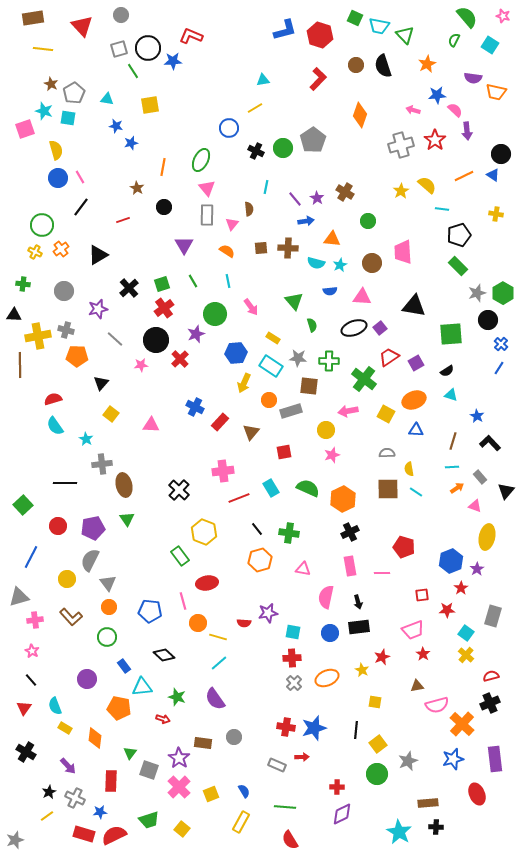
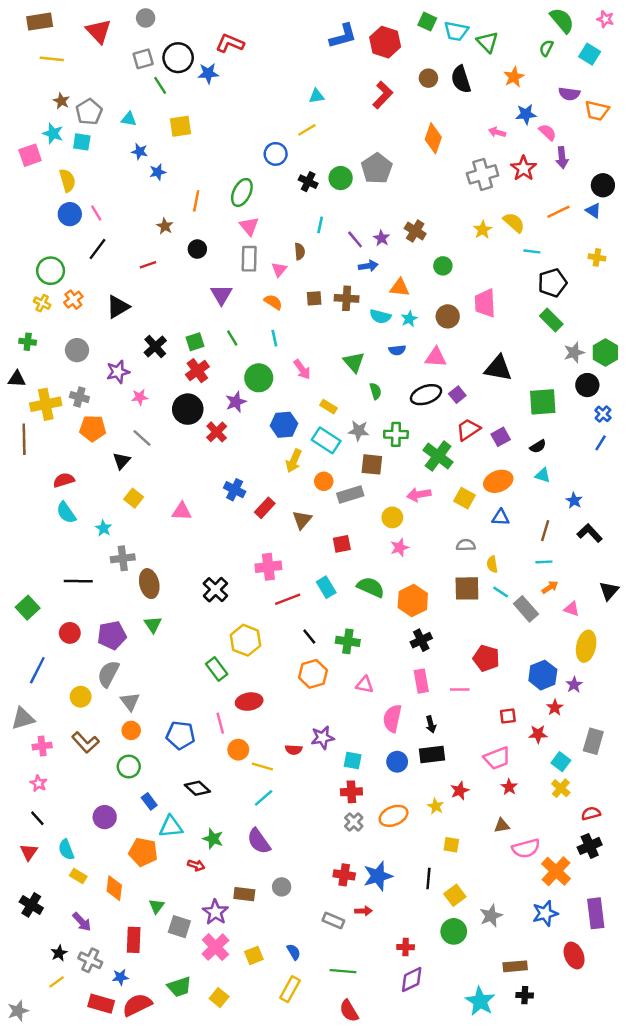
gray line: (115, 339) -> (142, 438), moved
pink star: (141, 365) -> (140, 397), moved
gray rectangle: (480, 477) -> (526, 609), moved, size x1.5

